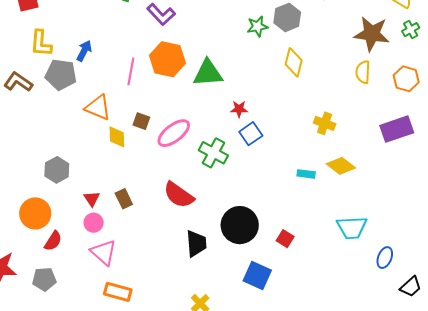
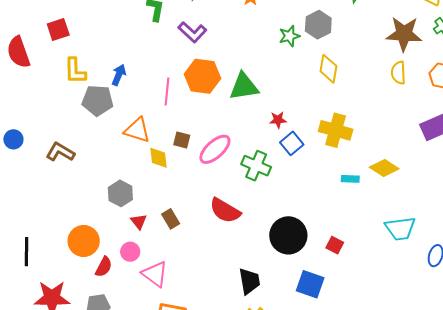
brown L-shape: (18, 82) -> (60, 152), moved
yellow cross: (325, 123) -> (336, 130), moved, size x1.5
gray hexagon: (57, 170) -> (120, 193), moved
pink circle: (94, 223) -> (130, 252), moved
black trapezoid: (196, 243) -> (249, 281), moved

